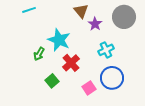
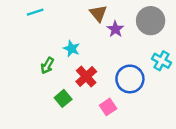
cyan star: (59, 40) -> (72, 49), size x0.6
cyan cross: (106, 50) -> (162, 61), moved, turned -35
blue circle: (112, 78) -> (130, 79), moved

